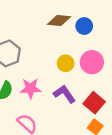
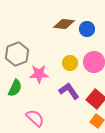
pink star: (31, 88) -> (39, 74), moved

